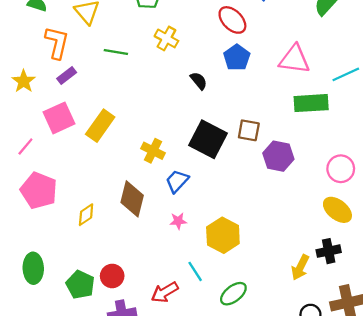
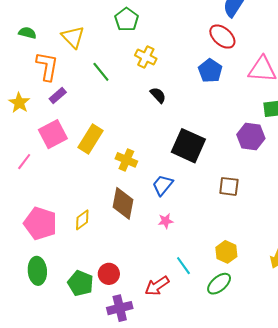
red ellipse: (232, 20) -> (222, 37), moved
green line: (116, 52) -> (101, 72), turned 45
black semicircle: (199, 81) -> (158, 95), moved
brown square: (249, 130) -> (229, 186), moved
yellow cross: (153, 151) -> (126, 160), moved
purple hexagon: (278, 156) -> (251, 136), moved
pink pentagon: (39, 190) -> (40, 223), moved
yellow hexagon: (223, 235) -> (226, 252), moved, size x0.7

